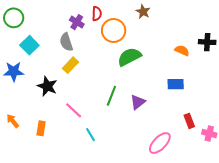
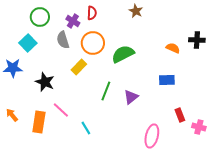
green circle: (14, 18) -> (40, 17), moved
orange circle: (114, 30) -> (93, 43), moved
yellow rectangle: (70, 65) -> (79, 67), moved
pink line: (74, 110) -> (61, 110), moved
orange rectangle: (41, 128) -> (39, 122), size x1.5
pink ellipse: (160, 143) -> (152, 136), turned -30

